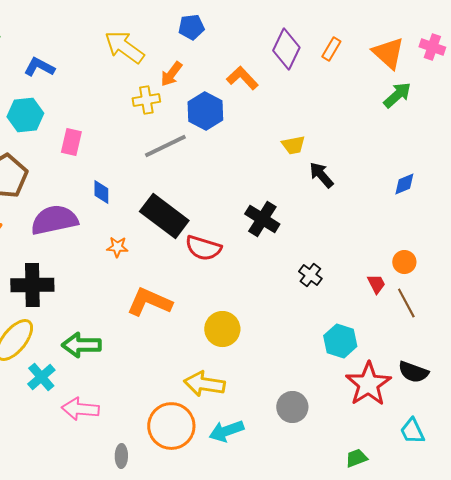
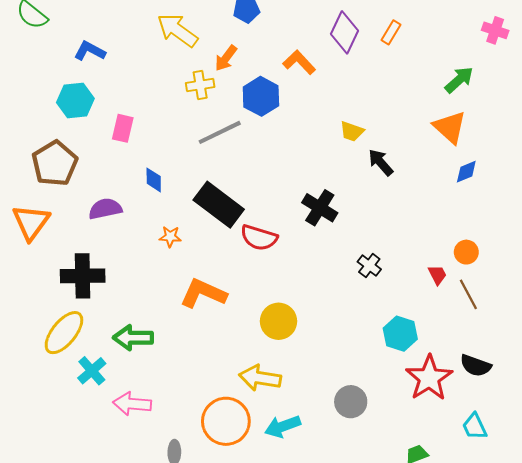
orange triangle: (388, 53) -> (450, 127), moved
yellow trapezoid: (293, 145) -> (352, 131), turned 30
purple semicircle: (54, 220) -> (105, 209), size x0.7

